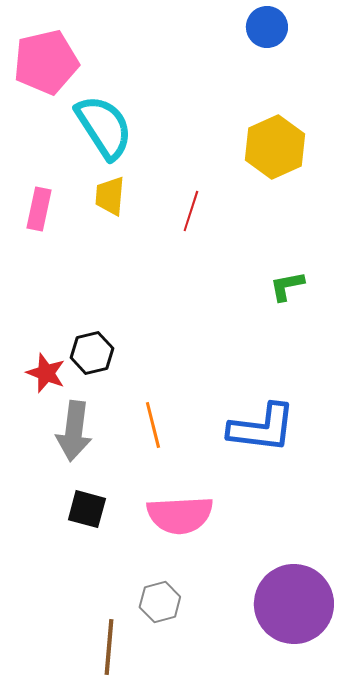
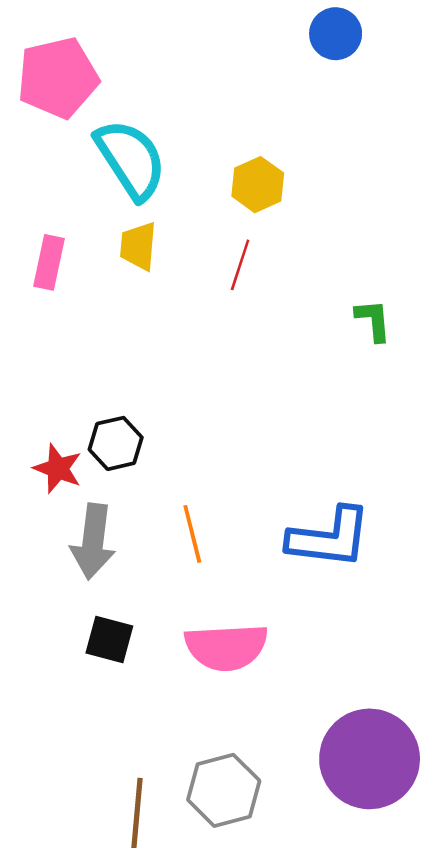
yellow hexagon: (275, 147) -> (258, 185), moved, size x0.7
green L-shape: (287, 286) -> (373, 320), moved, turned 96
gray hexagon: (160, 602) -> (224, 790), moved, size x1.4

